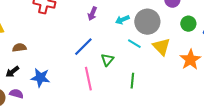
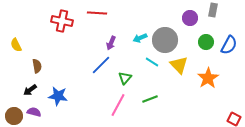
purple arrow: (92, 14) -> (111, 43), moved
brown semicircle: (19, 48) -> (37, 66), turned 88
pink line: (88, 79) -> (118, 105), moved, turned 40
green line: (132, 81) -> (150, 99), turned 63

